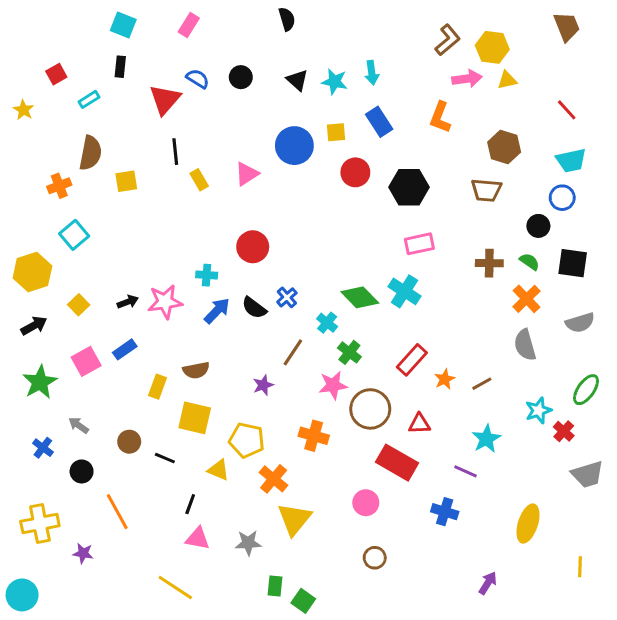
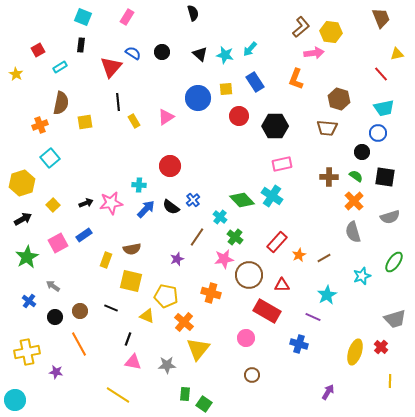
cyan arrow: (372, 73) -> (250, 49), turned 49
yellow triangle: (507, 80) -> (397, 54), moved
red cross: (564, 431) -> (381, 347), moved
brown circle: (129, 442) -> (80, 311), moved

